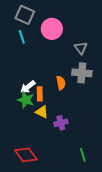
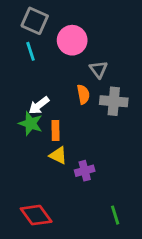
gray triangle: (81, 48) -> (99, 69), moved
orange semicircle: (61, 83) -> (83, 94), moved
white arrow: (28, 87) -> (39, 105), moved
green star: (26, 100) -> (31, 123), moved

